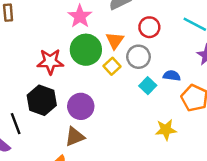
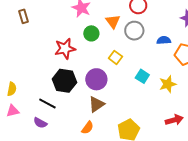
green circle: (86, 50) -> (91, 33), size x0.6
yellow square: (112, 66) -> (115, 57), moved
cyan square: (148, 86) -> (142, 76), moved
black line: (16, 124) -> (47, 103), turned -30

